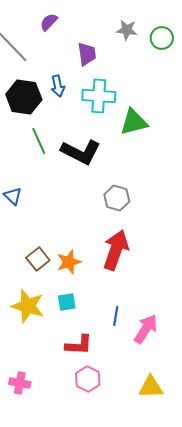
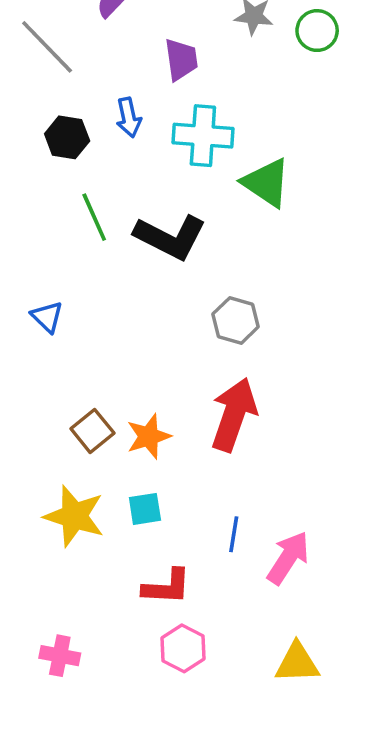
black hexagon: (24, 97) -> (67, 137), size x0.7
green triangle: (134, 122) -> (266, 183), turned 48

